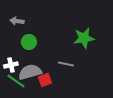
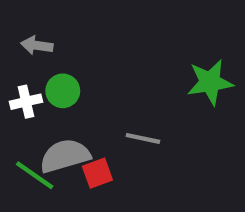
green star: (84, 38) -> (210, 82), moved
white cross: (11, 65) -> (26, 102), moved

